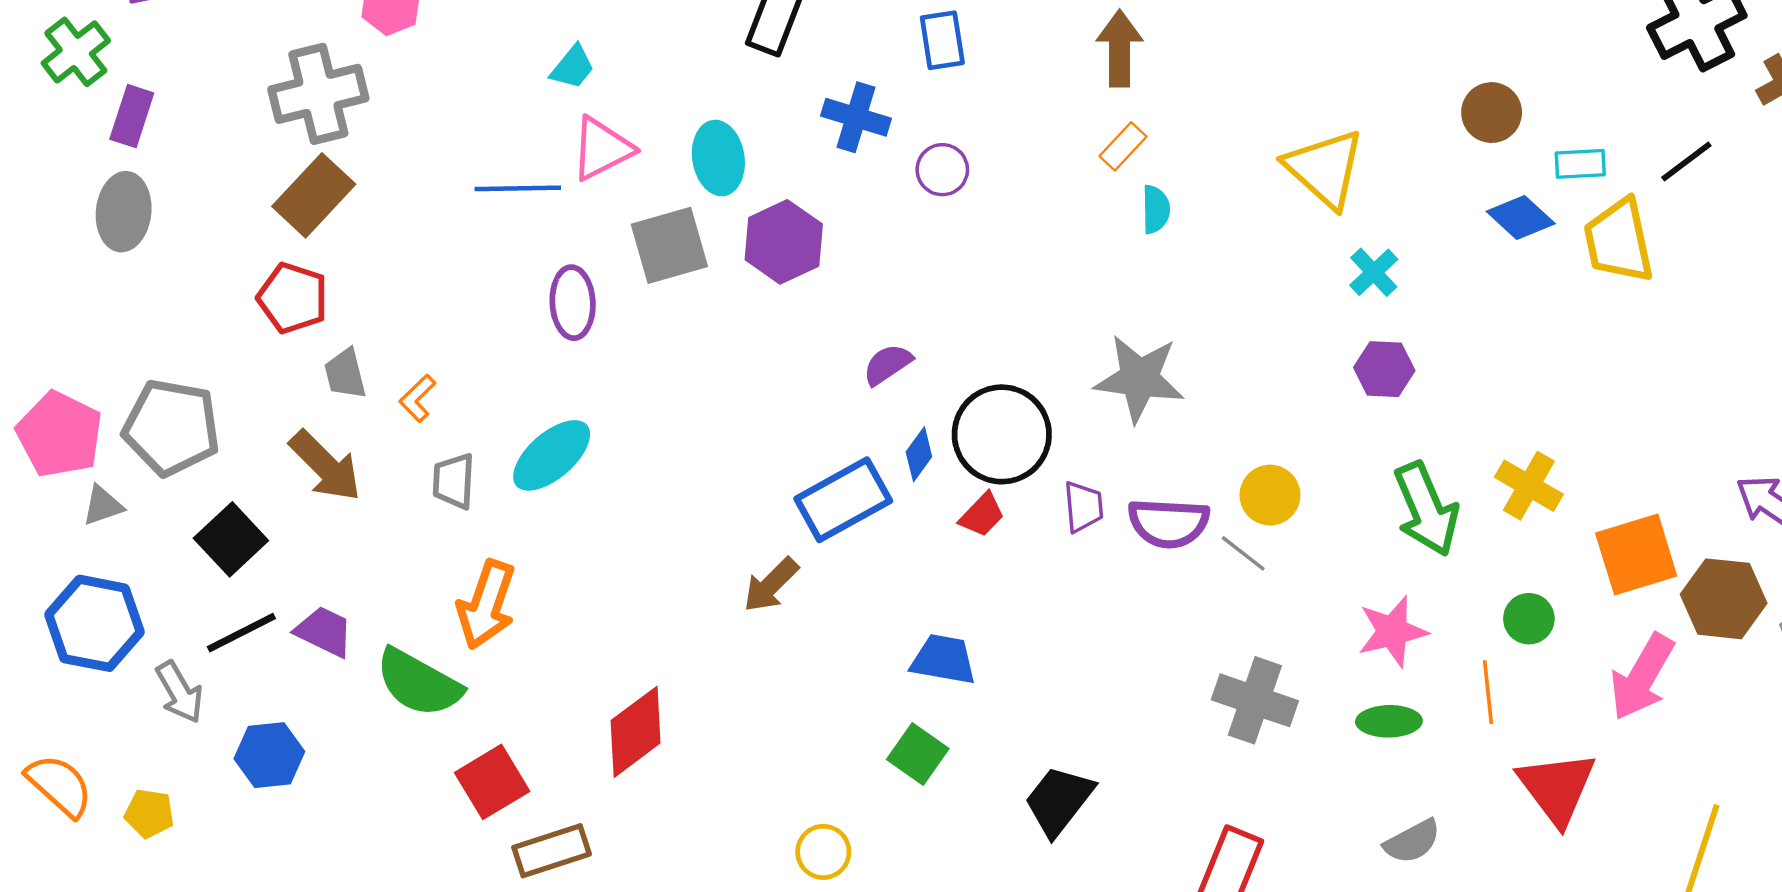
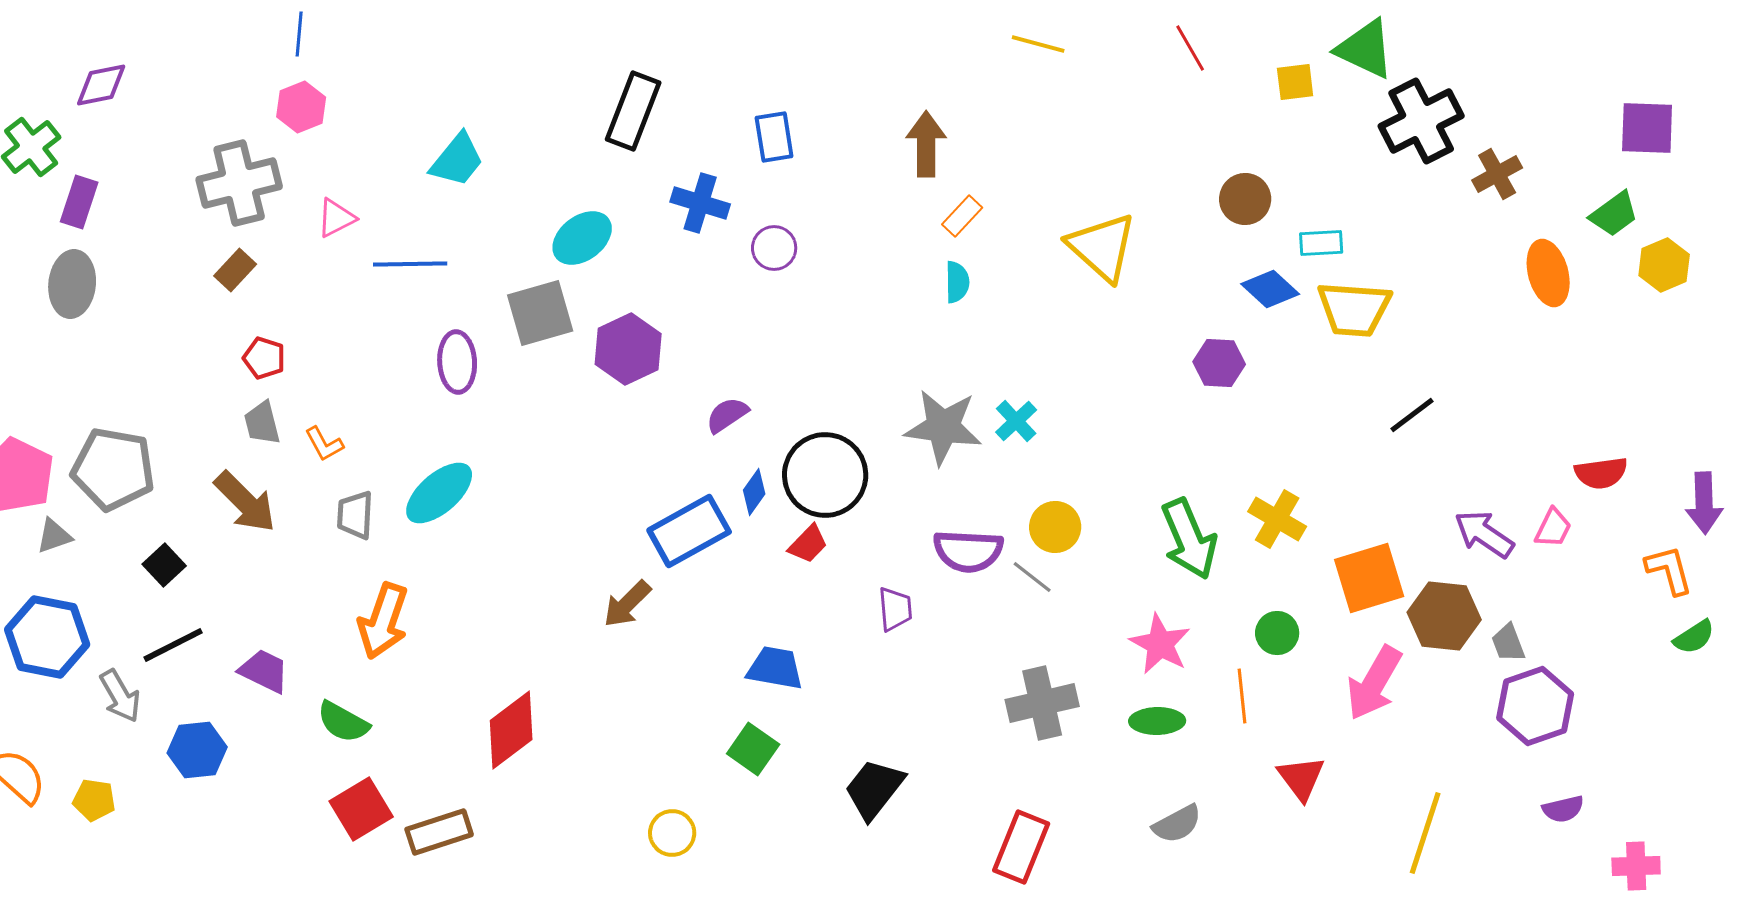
cyan trapezoid: (573, 67) -> (457, 160), size x1.4
orange rectangle: (1123, 146) -> (962, 216), moved
pink triangle: (602, 149) -> (336, 218), moved, size x0.7
cyan ellipse: (718, 158) -> (582, 238), turned 62
black line: (1686, 162) -> (1412, 415), moved
brown rectangle: (314, 195) -> (235, 270), size x0.6
yellow trapezoid: (1619, 241) -> (1354, 309), turned -74
purple hexagon: (784, 242) -> (628, 349), moved
cyan cross: (1374, 272) -> (1016, 421), moved
red pentagon: (293, 298) -> (264, 358), moved, size x0.7
purple hexagon: (1384, 369) -> (1219, 363), moved
orange L-shape: (417, 398) -> (324, 444), turned -75
purple trapezoid: (1083, 507) -> (895, 609), moved
black square: (231, 539) -> (164, 565), size x0.7
purple trapezoid: (324, 631) -> (264, 671), moved
pink star: (1392, 631) -> (1160, 644), turned -30
green semicircle: (419, 683) -> (343, 722), moved, size x0.7
gray cross: (1255, 700) -> (1042, 703), turned -32
red square: (492, 782) -> (361, 809), moved
red triangle: (1557, 788) -> (1301, 778), size x0.7

